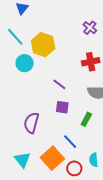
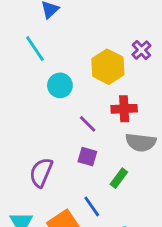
yellow hexagon: (43, 45) -> (108, 67), moved
red cross: (91, 62) -> (124, 109), moved
cyan circle: (25, 63) -> (60, 85), moved

